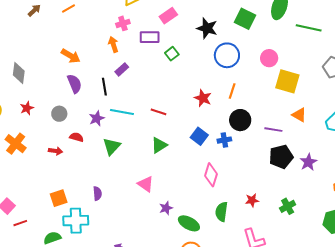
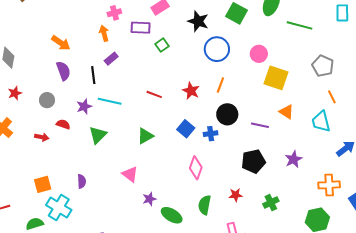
red line: (159, 112) -> (154, 94), moved
black pentagon: (281, 157) -> (253, 161), moved
cyan cross: (76, 221) -> (59, 208), turned 30

